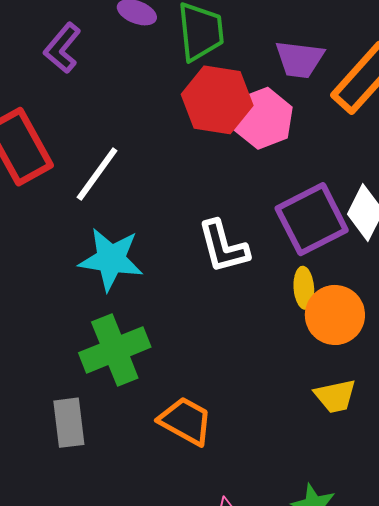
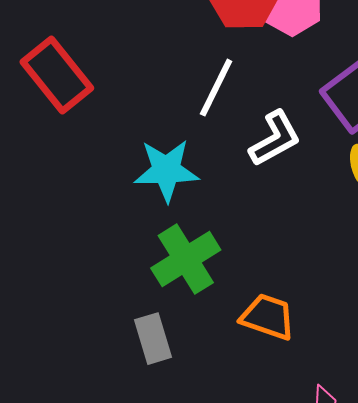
white line: (97, 174) -> (216, 88), moved
white L-shape: (223, 247) -> (275, 139), turned -94

